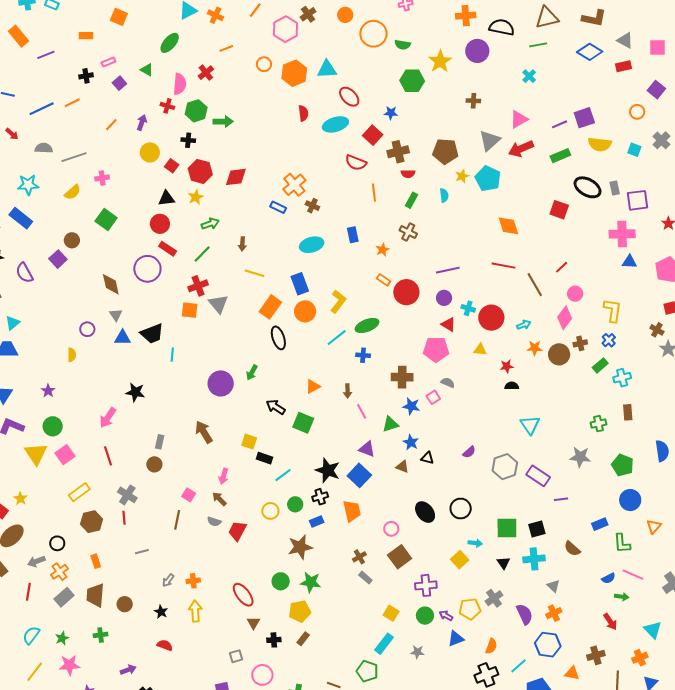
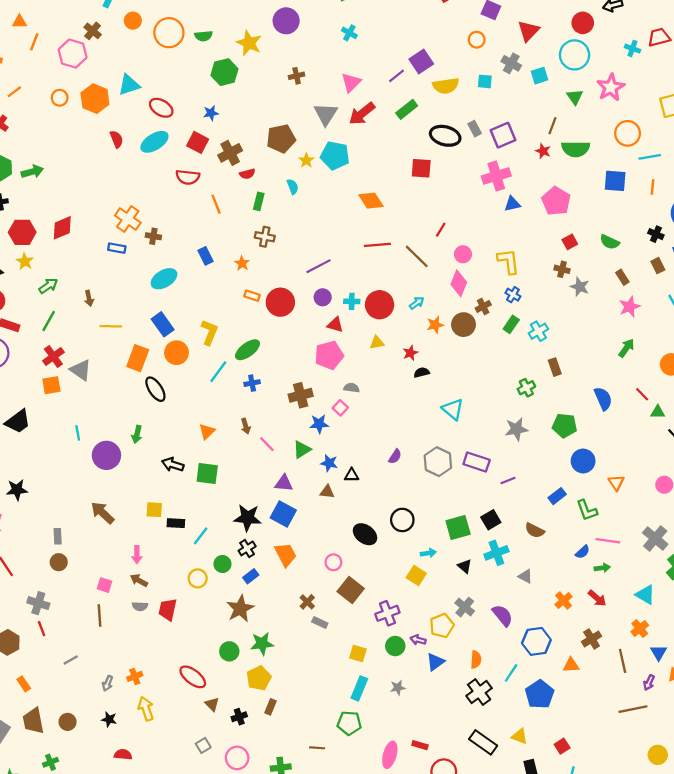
cyan line: (172, 355) -> (78, 433), moved
orange cross: (554, 613) -> (564, 601), moved

